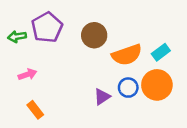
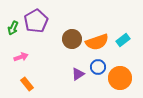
brown circle: (94, 35) -> (72, 39), moved
green arrow: (17, 37) -> (13, 28), turned -56
orange circle: (157, 85) -> (120, 78), moved

